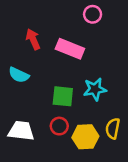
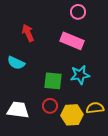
pink rectangle: (70, 49) -> (72, 41), moved
yellow semicircle: (113, 128) -> (95, 108), turned 72

